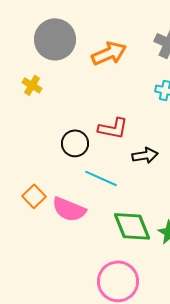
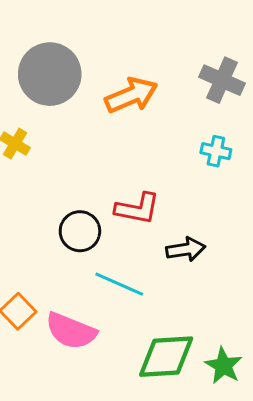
green diamond: (132, 226) -> (166, 357), turned -72

